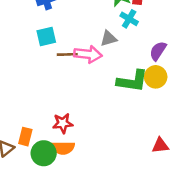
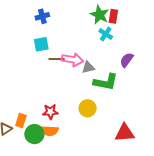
gray triangle: (109, 38) -> (88, 67), moved
yellow circle: (156, 77) -> (88, 108), moved
red triangle: (160, 146) -> (125, 133), size x1.5

